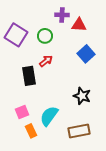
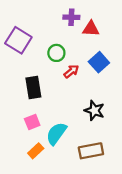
green circle: (45, 36) -> (56, 53), moved
red arrow: (46, 61) -> (71, 71), moved
pink square: (22, 112) -> (32, 122), moved
orange rectangle: (31, 131) -> (36, 151), turned 72

